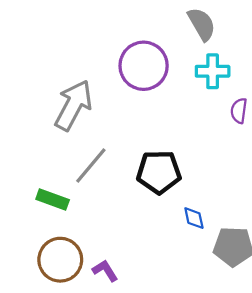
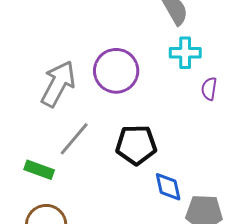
purple circle: (144, 66) -> (116, 71), moved
blue diamond: (194, 218) -> (168, 187), size x1.4

